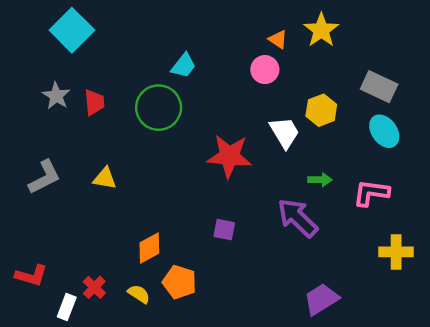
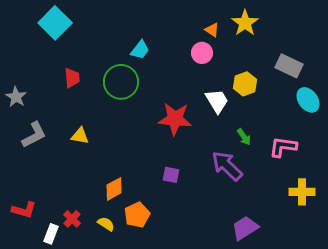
gray star: (56, 96) -> (16, 97), moved
cyan ellipse: (384, 131) -> (308, 100), moved
green arrow: (320, 180) -> (244, 137), turned 54
orange pentagon: (180, 282) -> (137, 215), turned 30

